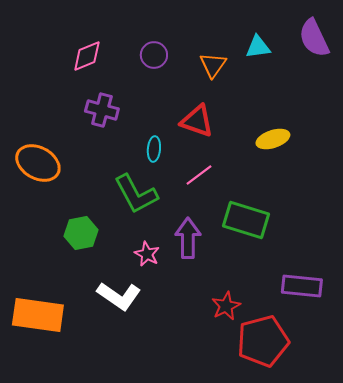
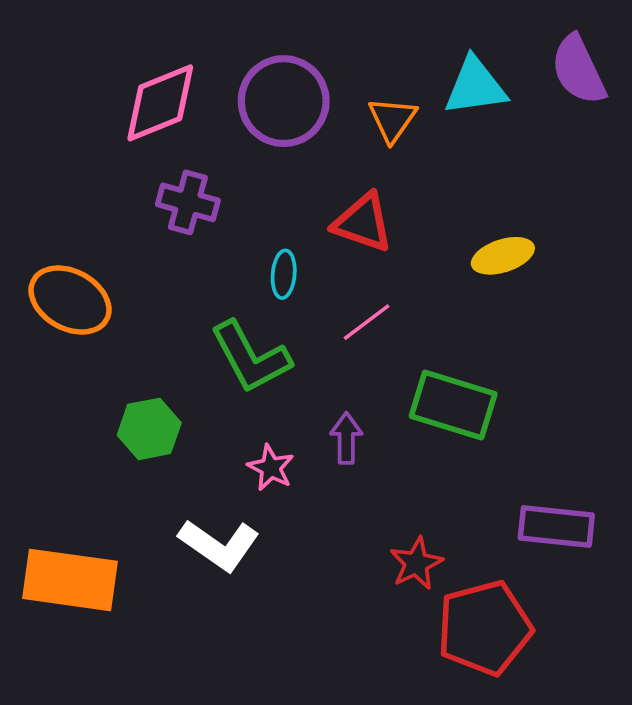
cyan triangle: (258, 47) -> (475, 86), size x1.4
purple circle: (154, 55) -> (284, 101), size x1.8
pink diamond: (87, 56) -> (160, 103), size x1.4
purple arrow: (188, 238) -> (346, 438), size x0.7

